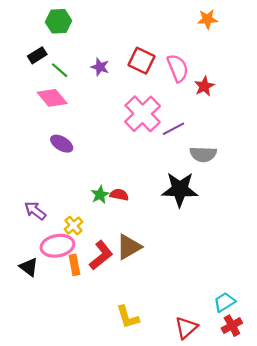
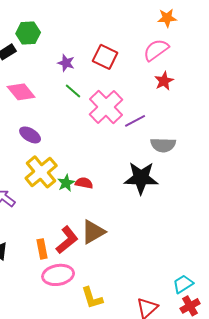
green hexagon: (59, 21) -> (28, 33), moved
pink semicircle: (178, 68) -> (156, 50), moved, turned -104
green line: (60, 70) -> (73, 91), moved
yellow cross: (73, 226) -> (41, 172), moved, size x1.8
pink ellipse: (57, 246) -> (58, 275), moved

